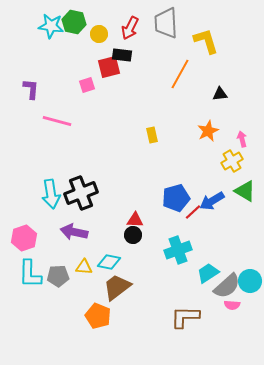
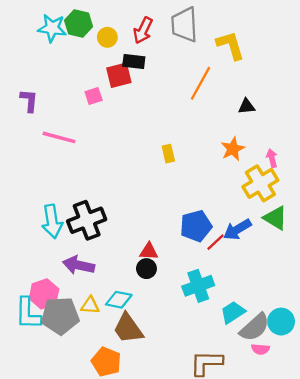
yellow cross: (232, 161) -> (260, 183), size x1.4
pink hexagon: (24, 238) -> (44, 294), moved
gray pentagon: (58, 276) -> (60, 316), size x1.5
brown trapezoid: (117, 287) -> (128, 328), turned -88

